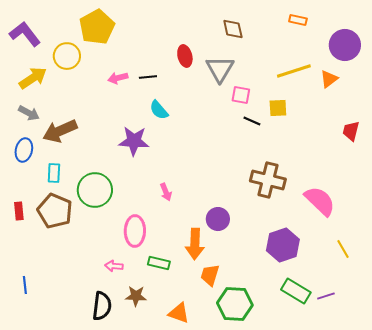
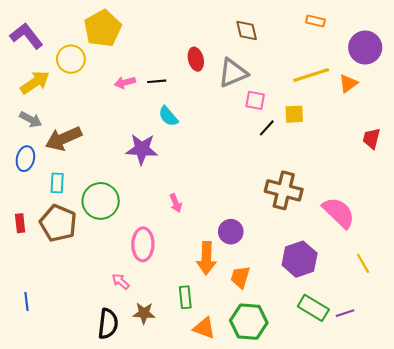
gray triangle: (220, 69) -> (233, 73), turned 36
black line: (252, 121) -> (267, 128), turned -72
green rectangle: (159, 263) -> (185, 297), moved, turned 70
pink arrow: (114, 266) -> (121, 281), turned 36
orange trapezoid: (210, 275) -> (240, 277), moved
orange triangle: (179, 313) -> (204, 328), moved

